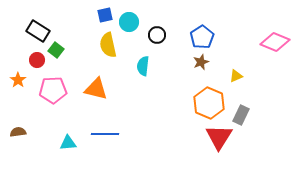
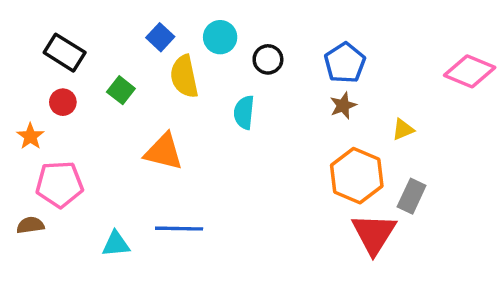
blue square: (105, 15) -> (160, 37), moved, turned -35
green square: (56, 50) -> (121, 90), moved
pink pentagon: (53, 90) -> (59, 184), moved

